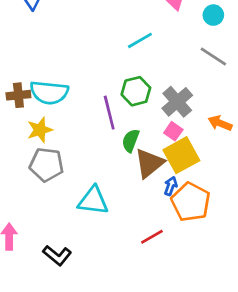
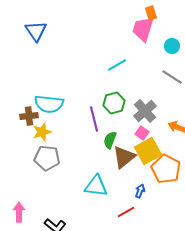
brown cross: (18, 95) -> (29, 116), moved
blue arrow: (171, 186) -> (140, 191), moved
cyan triangle: (93, 201) -> (96, 186), moved
orange pentagon: (191, 202) -> (166, 169), moved

